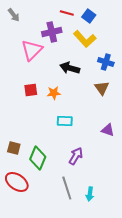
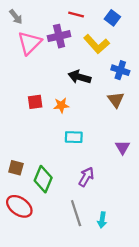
blue square: (89, 16) -> (112, 18), moved
pink triangle: (32, 50) -> (30, 43), moved
purple triangle: (108, 130) -> (123, 147), turned 40

